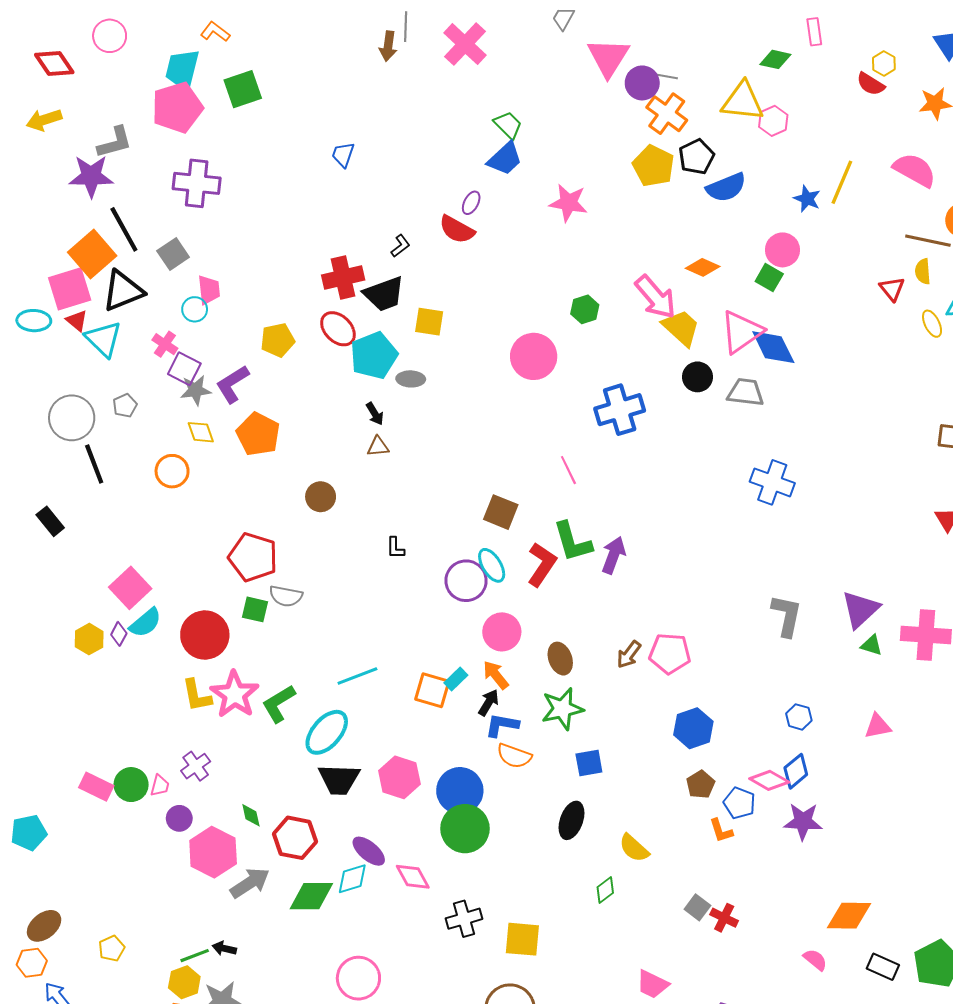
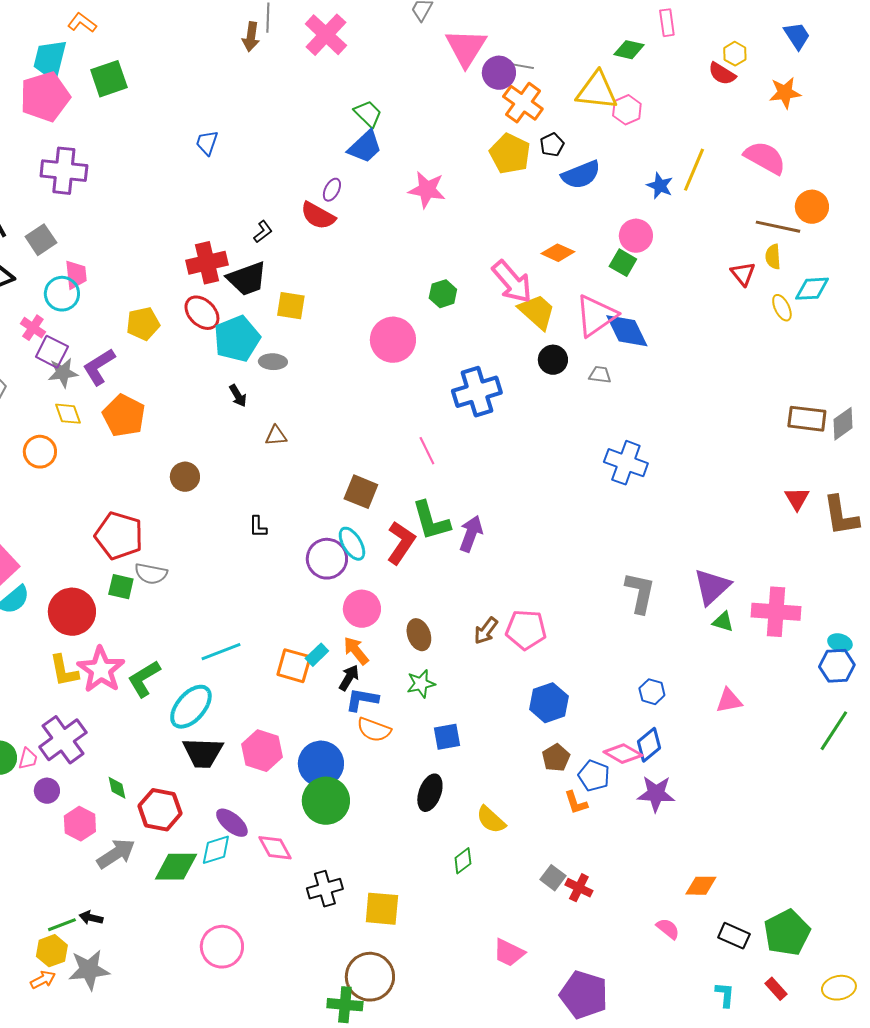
black pentagon: (696, 157) -> (552, 145), size x0.7
cyan circle: (195, 309) -> (62, 294), size x1.4
gray trapezoid: (746, 392) -> (600, 375), size x0.6
brown triangle: (378, 447) -> (276, 436), moved
green star: (562, 709) -> (421, 684), size x0.7
purple cross: (196, 766) -> (63, 740), size x1.6
pink hexagon: (213, 852) -> (80, 824), size x0.7
orange diamond: (849, 916) -> (701, 886), size x0.7

